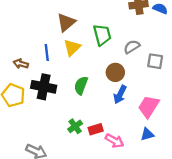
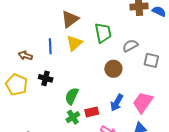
green semicircle: (81, 85) -> (72, 96), moved
black cross: (44, 87) -> (46, 78), size x0.6
blue arrow: (120, 95) -> (117, 103), moved
red rectangle: (96, 129) -> (92, 112), moved

